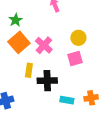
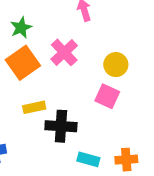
pink cross: (44, 45) -> (64, 52), moved
pink square: (75, 59) -> (107, 96), turned 35
yellow rectangle: (29, 70) -> (34, 107), turned 64

